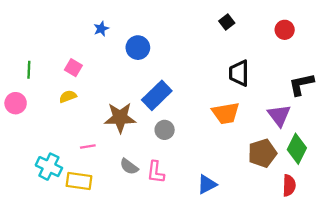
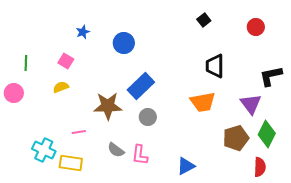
blue star: (101, 29) -> (83, 32), moved

